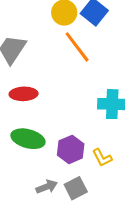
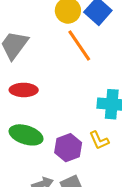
yellow L-shape: (102, 158) -> (99, 140), moved

